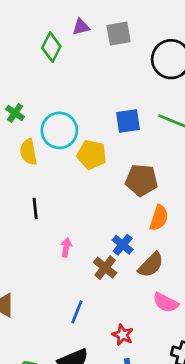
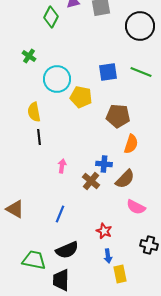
green cross: (15, 113) -> (29, 56), moved
yellow semicircle: (28, 152) -> (34, 112), moved
blue cross: (123, 245) -> (104, 164), turned -35
blue line: (77, 312) -> (60, 214), moved

